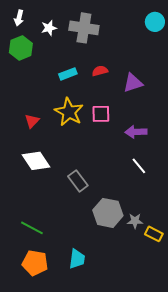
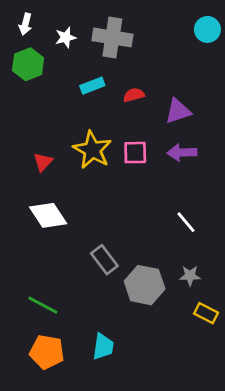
cyan rectangle: (68, 74) -> (92, 86), moved
purple arrow: (136, 132) -> (182, 153), moved
gray rectangle: (78, 181) -> (104, 260), moved
gray star: (135, 221) -> (190, 276), moved

